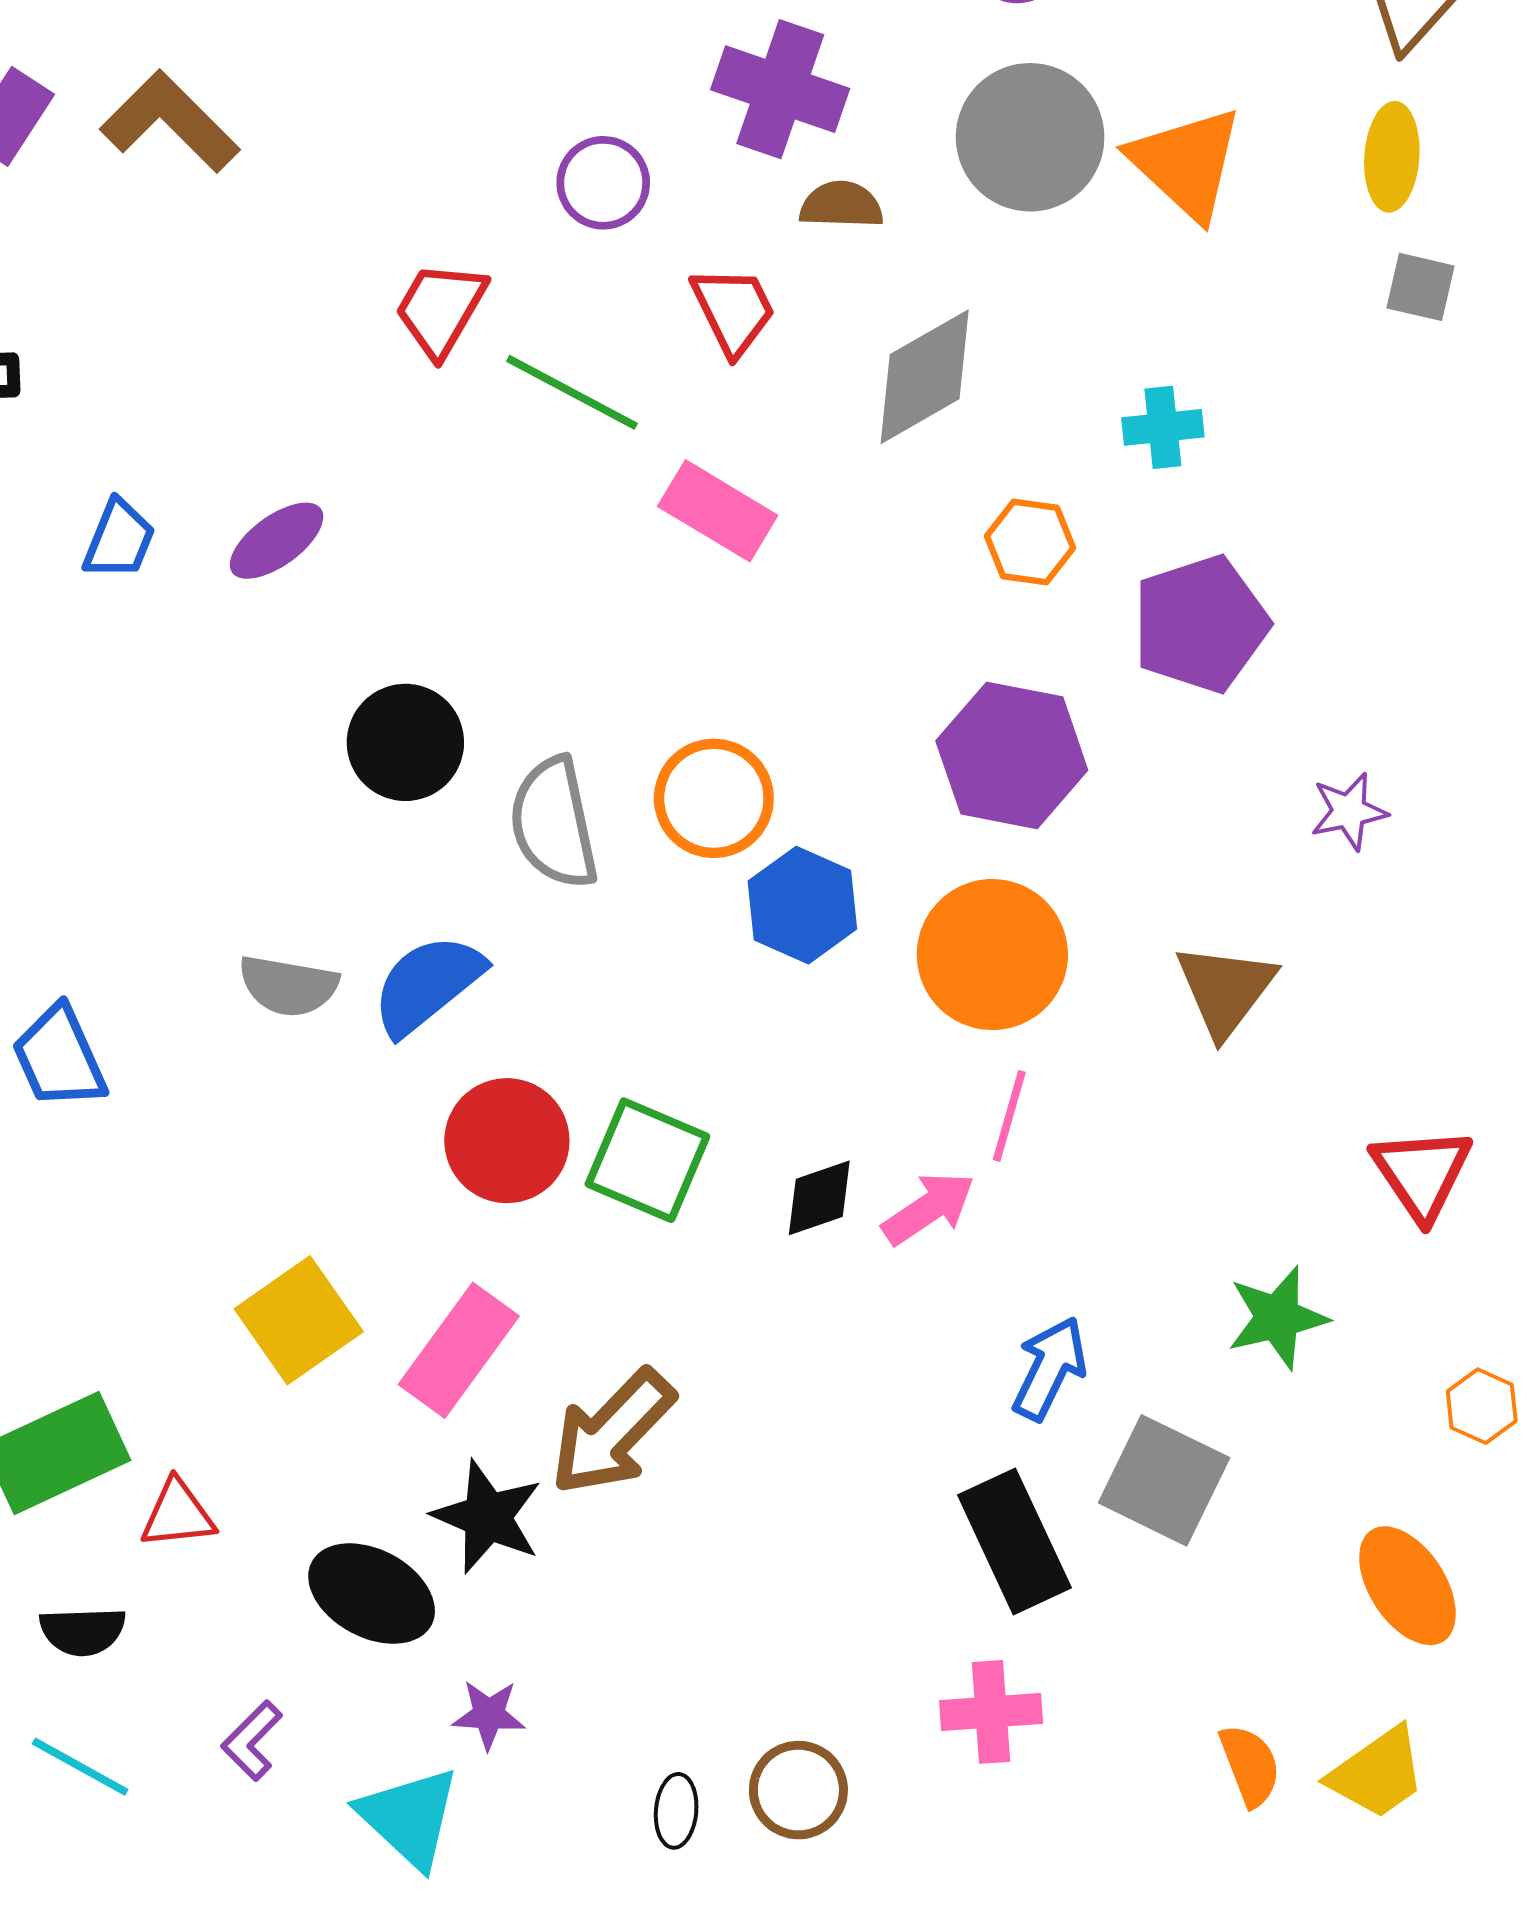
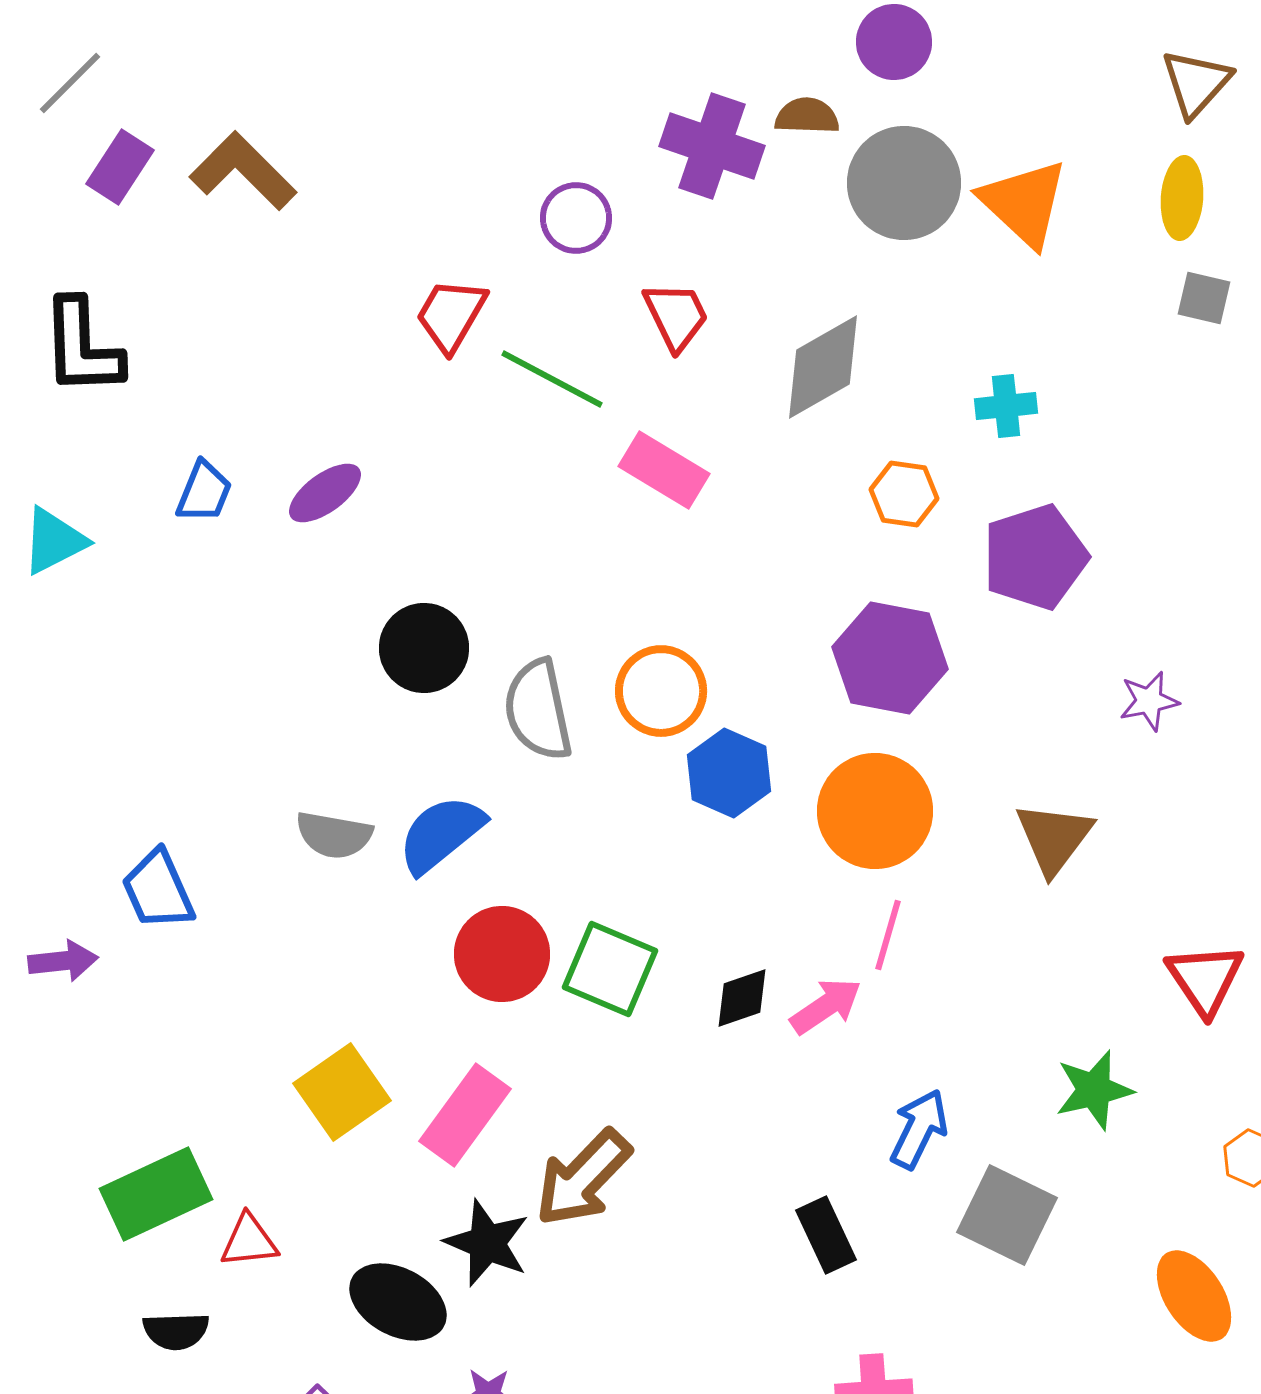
brown semicircle: (841, 205) -> (807, 116), moved
black rectangle: (1014, 1541) -> (826, 1235), moved, size x0.7

